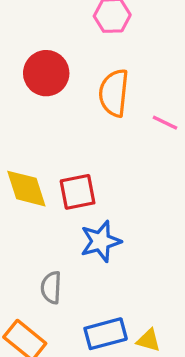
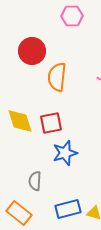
orange semicircle: (114, 93) -> (57, 77), moved

